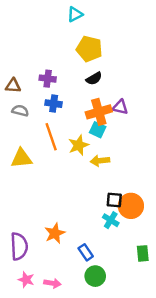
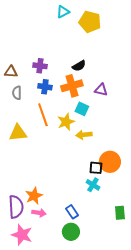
yellow pentagon: (89, 49) -> (90, 22), moved
gray semicircle: (20, 111) -> (17, 93), turned -104
orange cross: (99, 112) -> (72, 86), moved
orange circle: (131, 206) -> (110, 162), moved
orange star: (55, 233) -> (34, 196), moved
green circle: (95, 276) -> (71, 232), moved
pink star: (26, 280) -> (22, 235), size x1.5
pink arrow: (52, 283) -> (39, 213), moved

